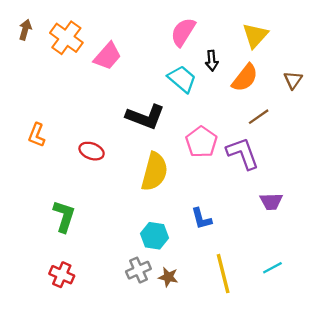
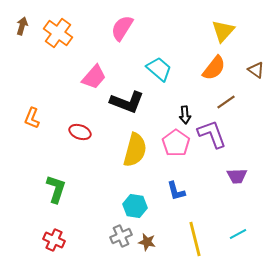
pink semicircle: (183, 32) -> (122, 28), moved
pink trapezoid: (108, 56) -> (94, 77), moved
black arrow: (212, 61) -> (185, 115), moved
brown triangle: (293, 80) -> (256, 70), turned -30
pink pentagon: (201, 142) -> (176, 143), moved

